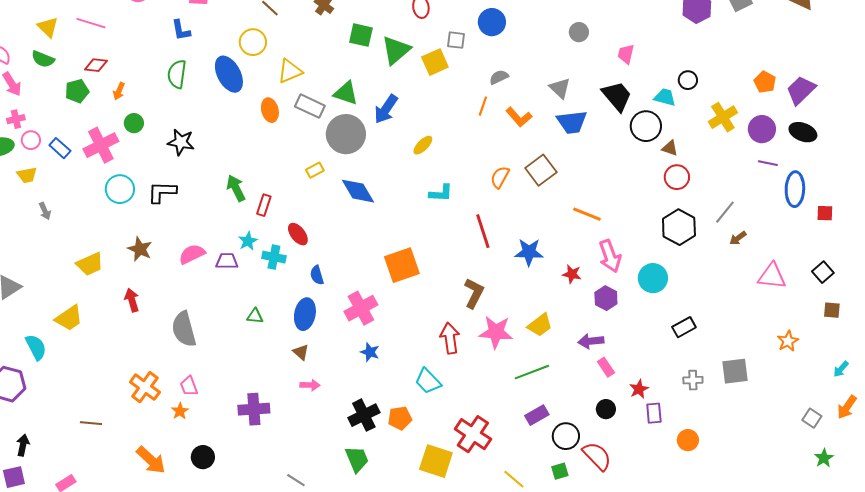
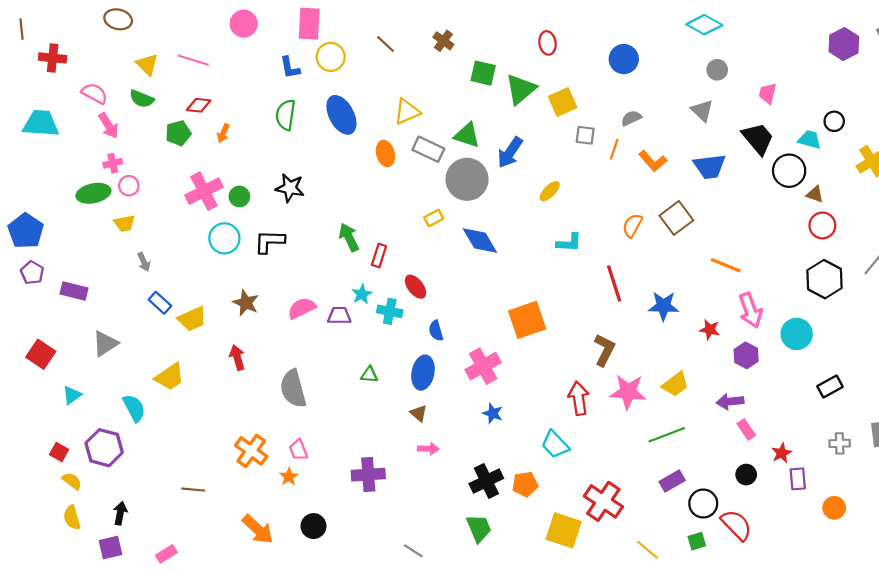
gray square: (456, 40) -> (585, 135), moved
yellow circle: (253, 42) -> (331, 57), moved
gray triangle: (560, 88) -> (702, 111), moved
green circle: (134, 123) -> (239, 196), moved
blue rectangle: (60, 148) -> (160, 303), moved

